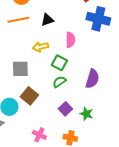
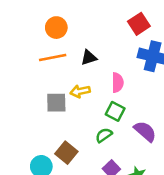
green square: (59, 63) -> (115, 111), moved
gray square: (20, 69) -> (56, 103), moved
purple semicircle: (92, 79) -> (145, 131), turned -66

